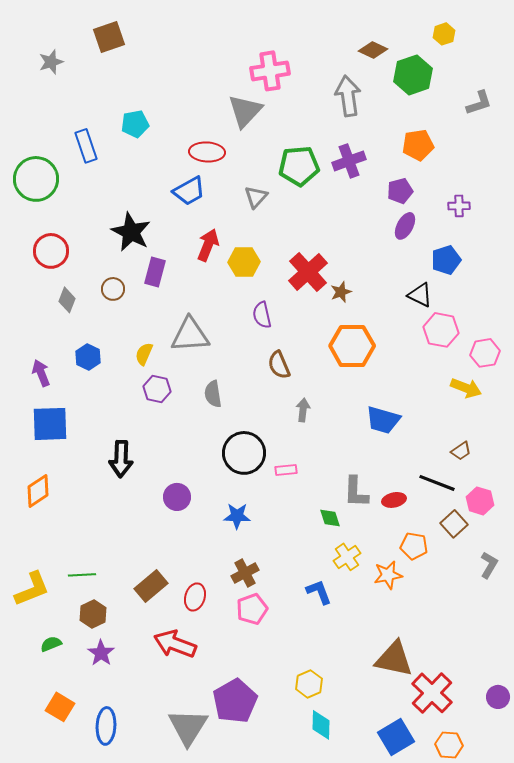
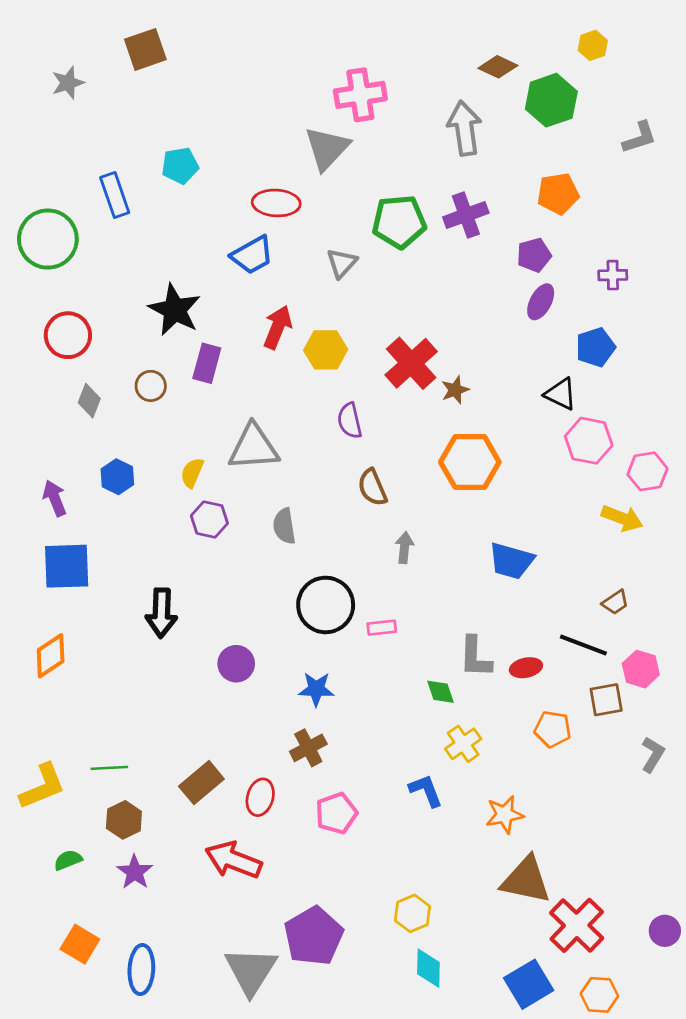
brown square: (454, 524) -> (606, 700), turned 32
brown cross: (245, 573) -> (308, 748), moved
orange star: (388, 575) -> (505, 815), moved

